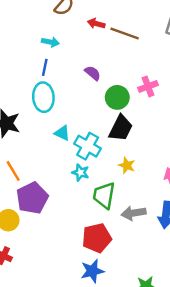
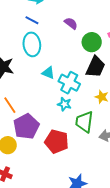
blue line: (45, 67) -> (32, 20), turned -72
red pentagon: (97, 238) -> (57, 141), moved, turned 30

